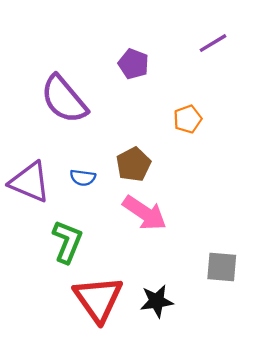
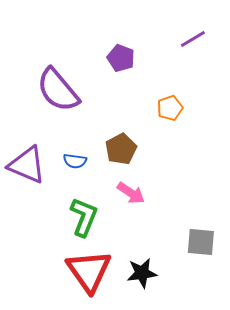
pink arrow: (145, 213) -> (131, 193), size x0.7
green L-shape: (67, 242) -> (84, 217), moved

